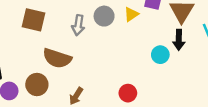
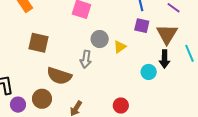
yellow triangle: (131, 14) -> (120, 47), moved
gray arrow: (78, 25) -> (86, 59), moved

